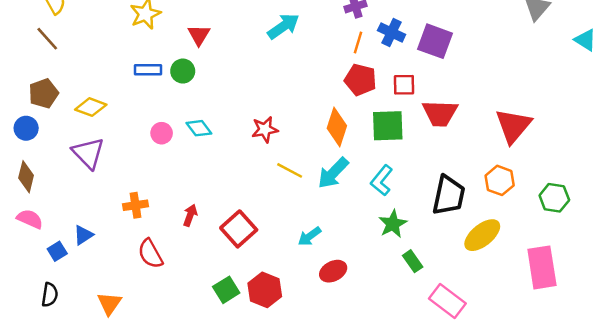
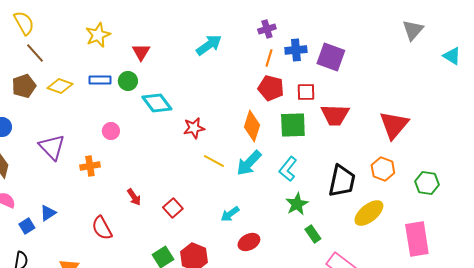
blue cross: (392, 33) -> (296, 50), turned -30
brown line: (47, 39) -> (35, 53), moved
brown pentagon: (44, 93) -> (24, 86), moved
yellow diamond: (91, 107) -> (60, 86), moved
cyan diamond: (199, 128) -> (157, 103), moved, size x1.4
orange cross: (135, 205) -> (90, 166), moved
red arrow: (190, 215) -> (134, 197), turned 126
red square: (239, 229) -> (173, 208), size x0.7

